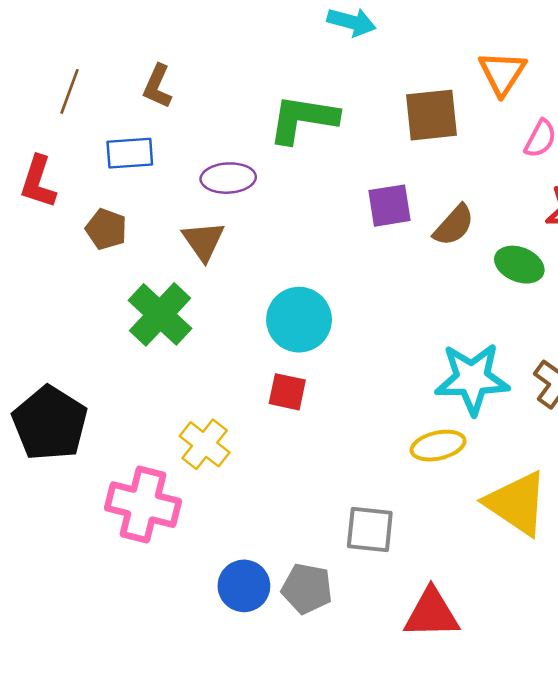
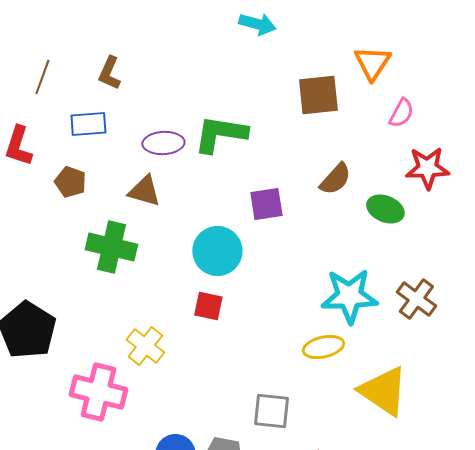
green L-shape: (303, 119) -> (220, 134), moved
purple square: (390, 206) -> (266, 204), moved
brown triangle: (203, 241) -> (144, 191), turned -39
green cross: (160, 314) -> (111, 247), turned -30

